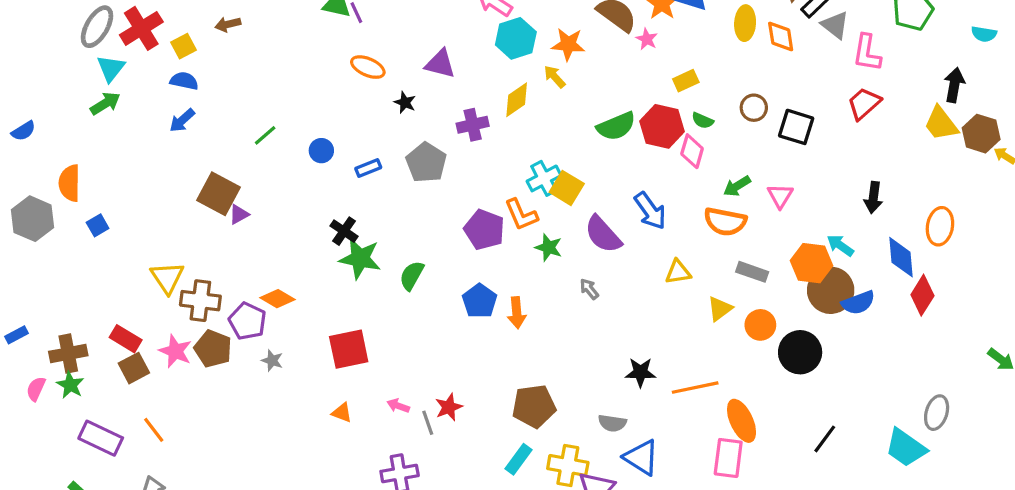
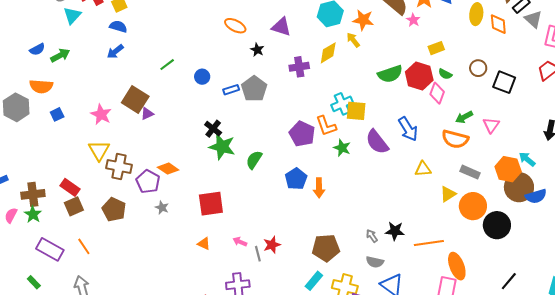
green arrow: (105, 103) -> (60, 55), moved
blue semicircle: (23, 131) -> (37, 49), moved
gray pentagon: (426, 163) -> (254, 89), moved
orange semicircle: (70, 183) -> (41, 86), turned -90
yellow square: (567, 188) -> (356, 111), turned -30
gray arrow: (589, 289) -> (372, 236), moved
orange circle: (760, 325) -> (473, 206), size x1.4
brown pentagon: (213, 349) -> (114, 209), moved
pink star: (175, 351) -> (101, 114), moved

